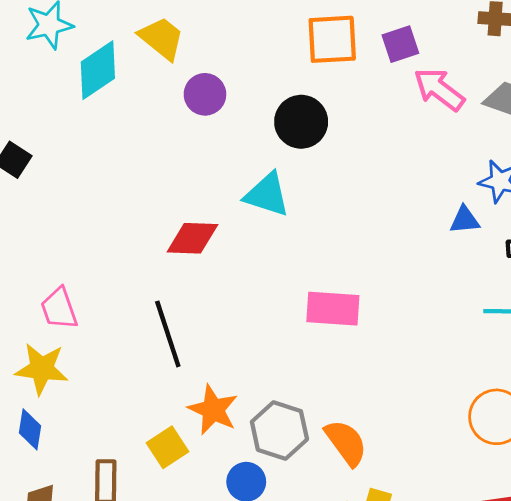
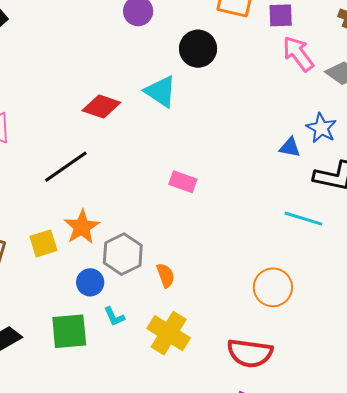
pink rectangle: (333, 309) -> (183, 182), size x0.7
black line: (168, 334) -> (66, 167), turned 57
orange semicircle: (346, 443) -> (166, 275), size x0.7

